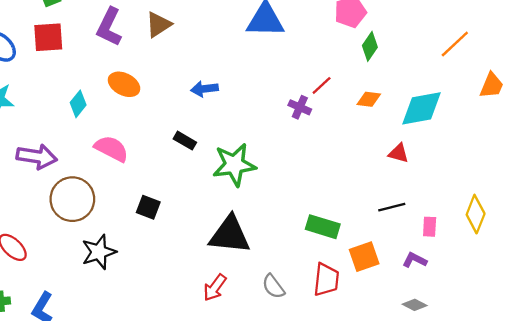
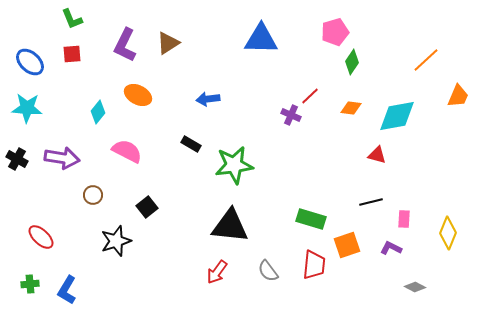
red square: (48, 37) -> (72, 54), size x0.7
brown circle: (72, 199) -> (93, 195), size x0.5
black square: (148, 207) -> (147, 207), moved, turned 30
yellow diamond: (476, 214) -> (448, 233), moved
gray diamond: (415, 305) -> (415, 287), moved

